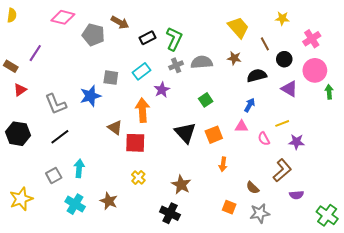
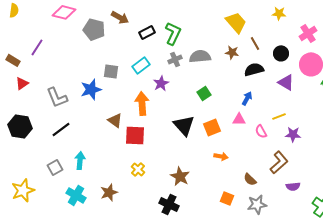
brown line: (265, 44) -> (255, 43), moved
orange arrow: (223, 164) -> (221, 156), turned -88
brown star: (109, 201) -> (109, 192), turned 30

